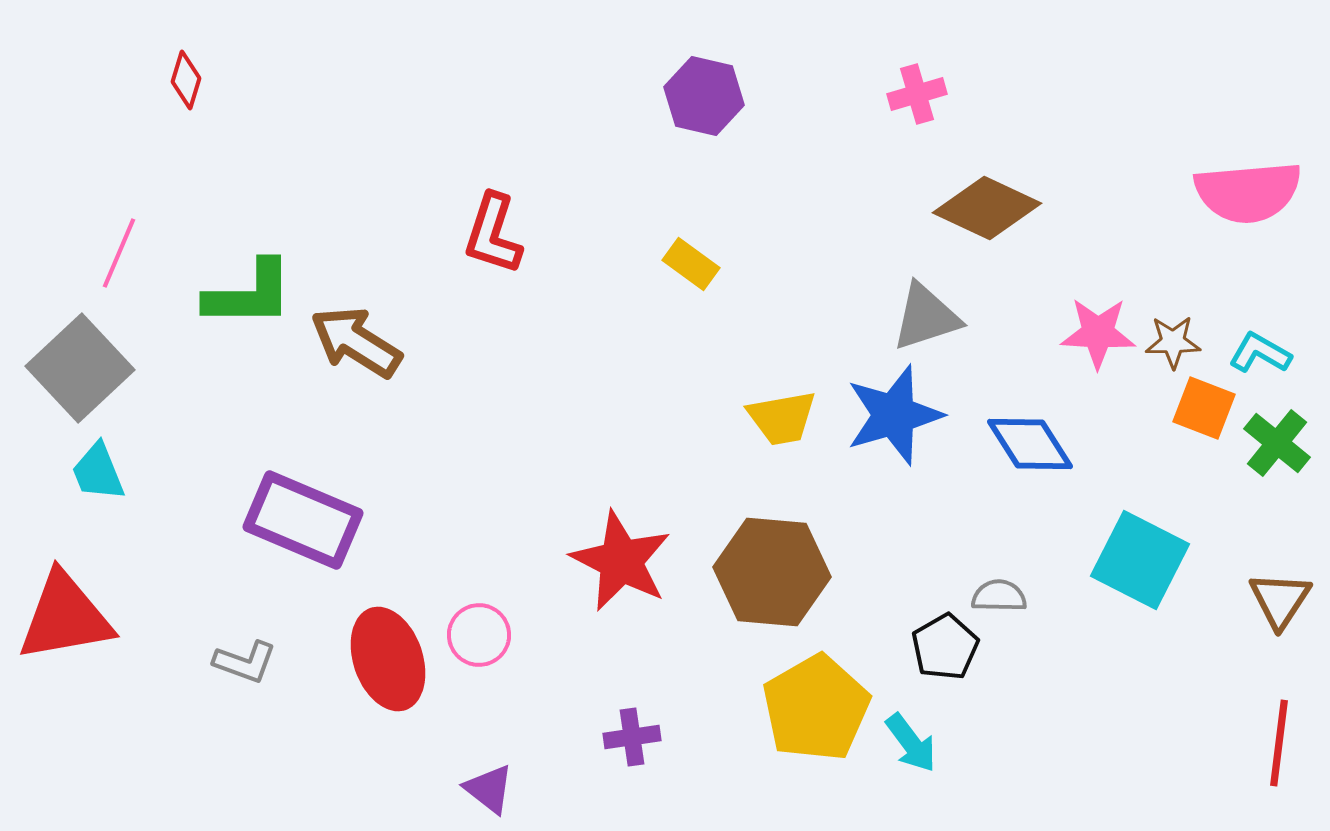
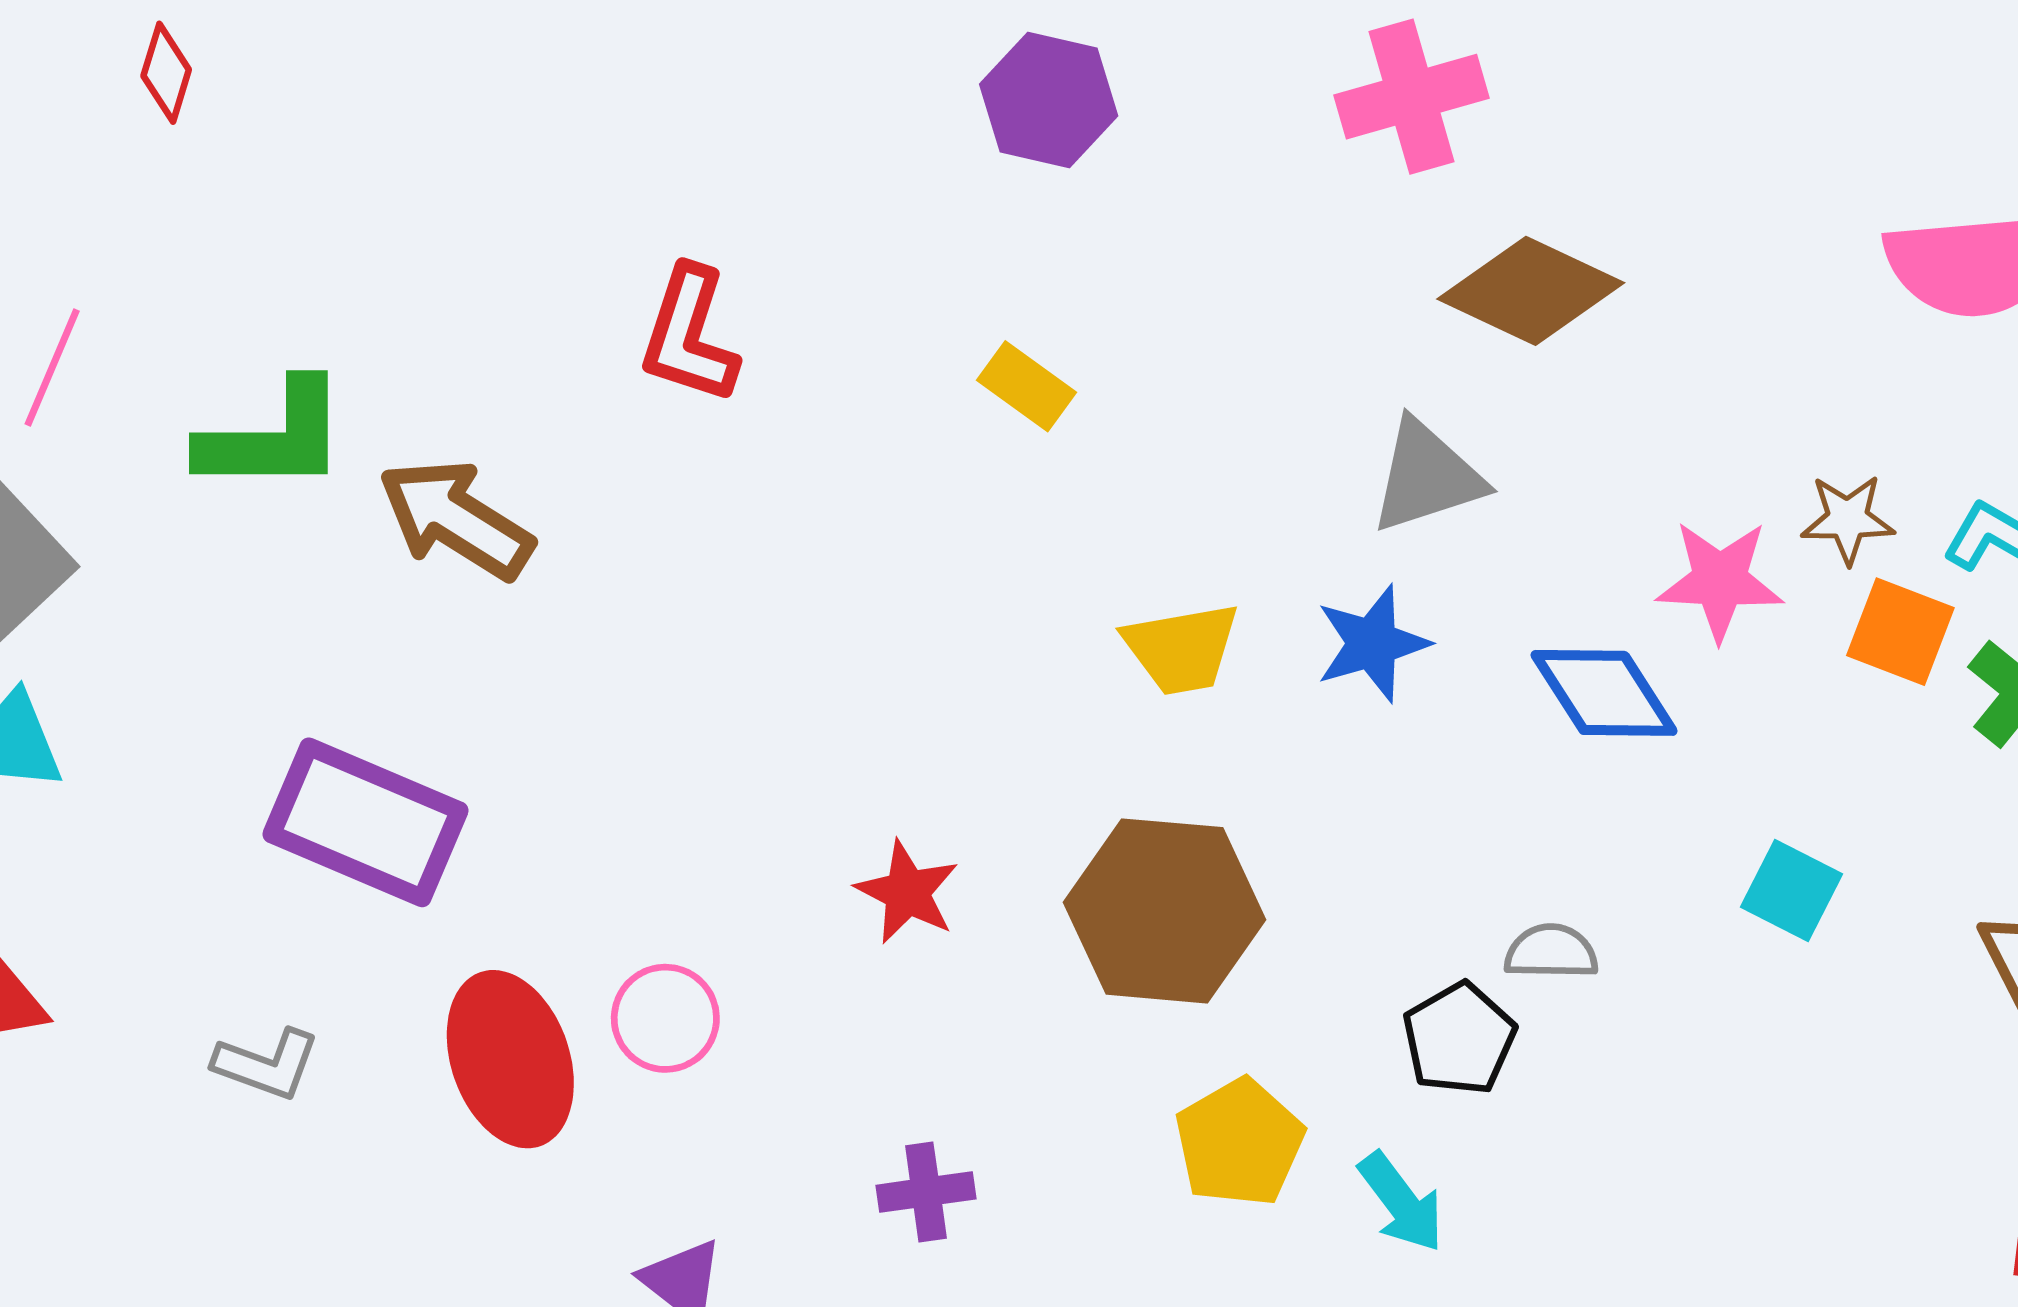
pink cross: (917, 94) -> (1412, 97), size x1.5
pink star: (1098, 333) -> (1720, 580), moved
blue star: (894, 415) -> (1372, 643), size x0.7
cyan square: (1140, 560) -> (1791, 891), size x0.6
red star: (621, 561) -> (907, 892), size x0.6
yellow pentagon: (816, 708) -> (1239, 1143), size x0.7

